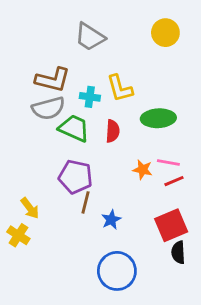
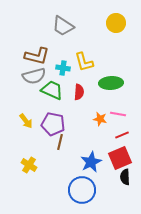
red line: (174, 181) -> (122, 135), moved
yellow arrow: (30, 208) -> (26, 121), moved
blue star: (111, 220) -> (91, 162), moved, size x1.5
yellow cross: (18, 235) -> (29, 165), moved

